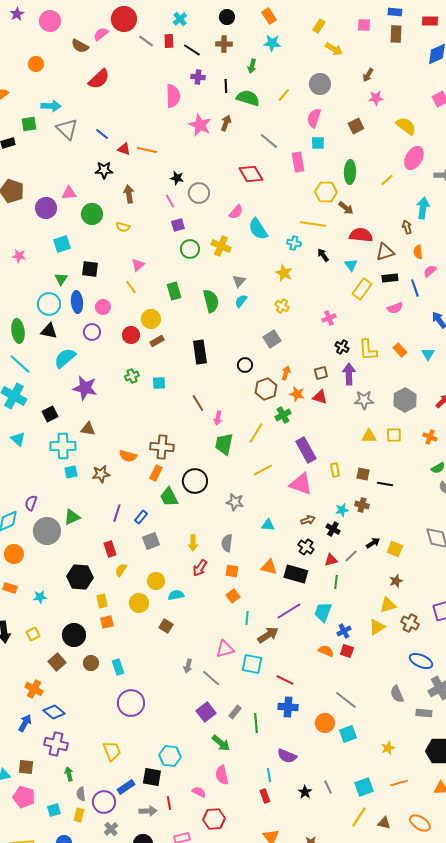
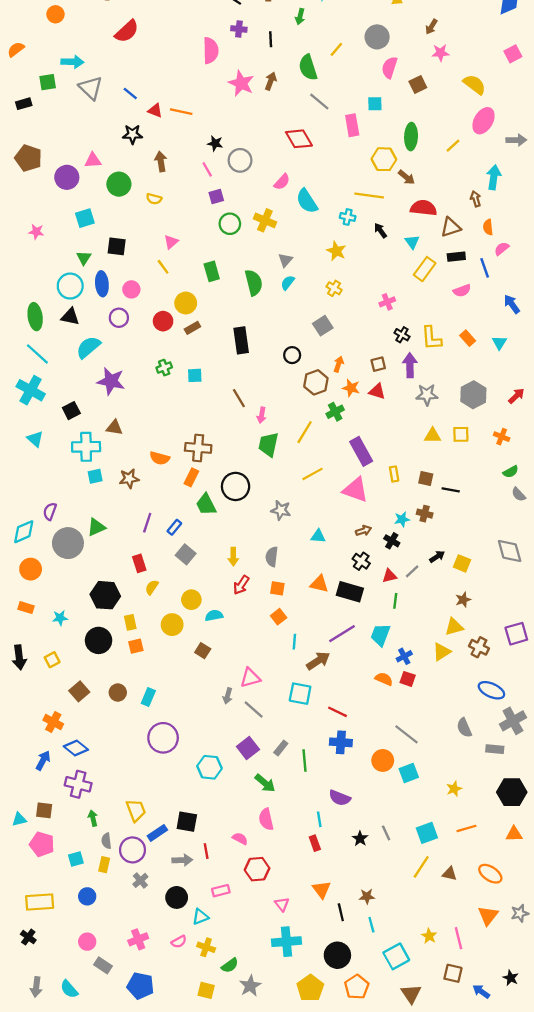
green semicircle: (248, 98) -> (308, 67), moved, turned -125
pink semicircle: (314, 118) -> (390, 67), moved
gray square: (151, 541) -> (186, 554), turned -30
black circle: (74, 635) -> (99, 640), moved
pink triangle: (225, 649) -> (250, 678), moved
cyan rectangle: (118, 667) -> (148, 697), turned 42
yellow trapezoid: (112, 751) -> (136, 810), moved
cyan hexagon: (170, 756) -> (209, 767), moved

